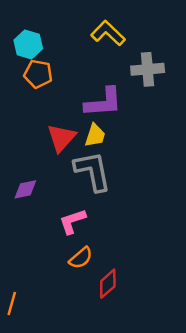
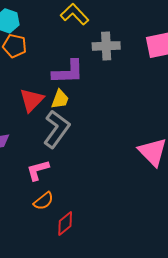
gray L-shape: (93, 171) -> (57, 129), turned 45

